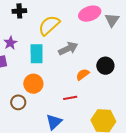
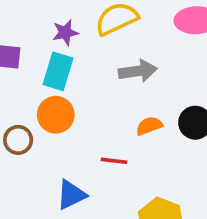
purple star: (10, 43) -> (65, 32), moved
cyan rectangle: (37, 54) -> (58, 71), moved

